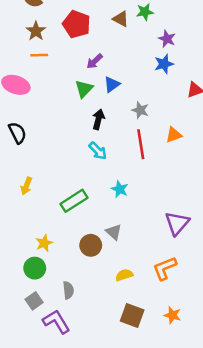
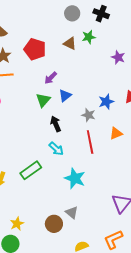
purple star: (167, 39) -> (118, 57), moved
blue star: (164, 64) -> (106, 102), moved
black arrow: (98, 119) -> (56, 124), turned -35
cyan star: (120, 189) -> (75, 178), size x1.5
green rectangle: (74, 201) -> (31, 170), moved

